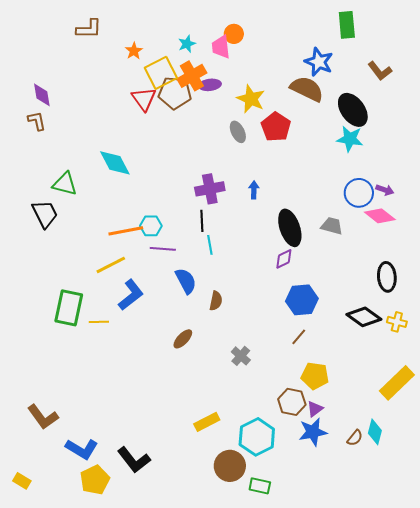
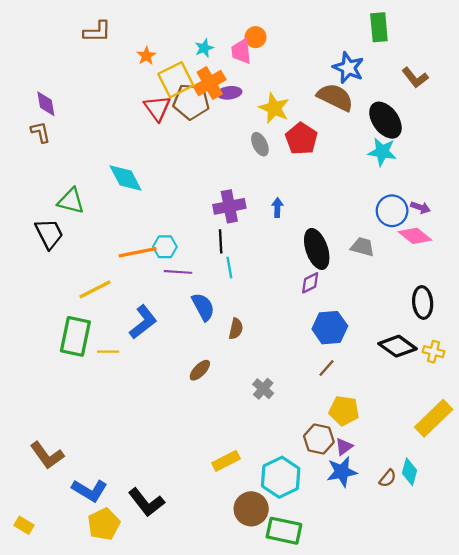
yellow line: (111, 265) -> (95, 289), moved
green rectangle: (260, 486) -> (284, 531), size x1.5

